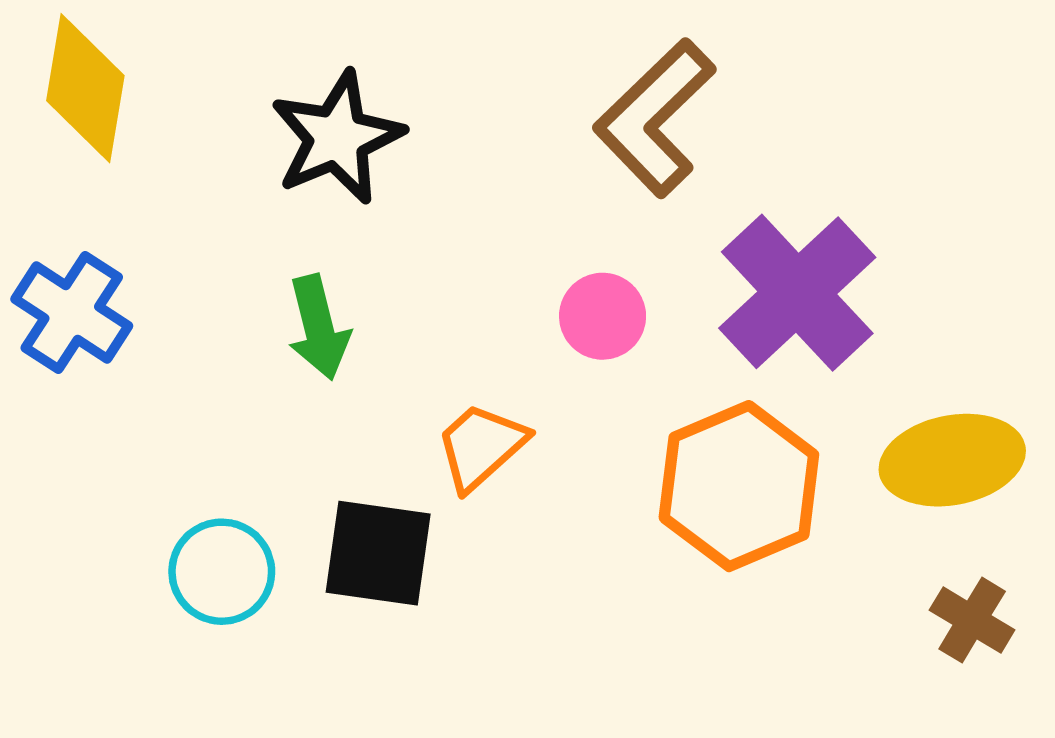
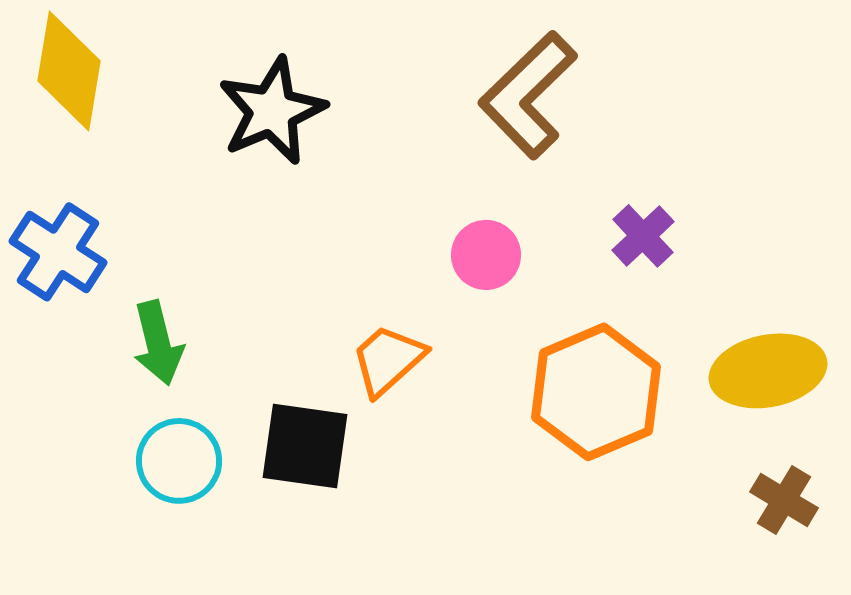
purple cross: (797, 293) -> (643, 236), size x0.5
green arrow: (319, 327) -> (158, 343), moved

